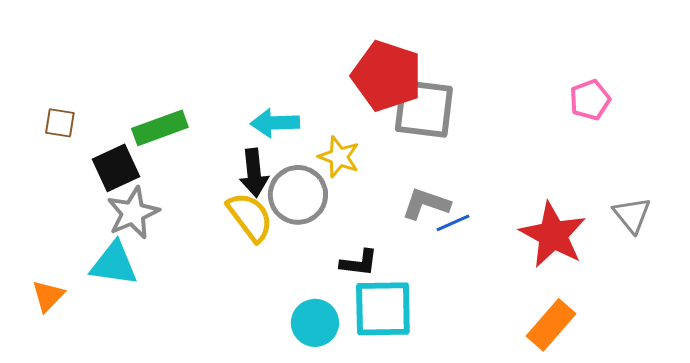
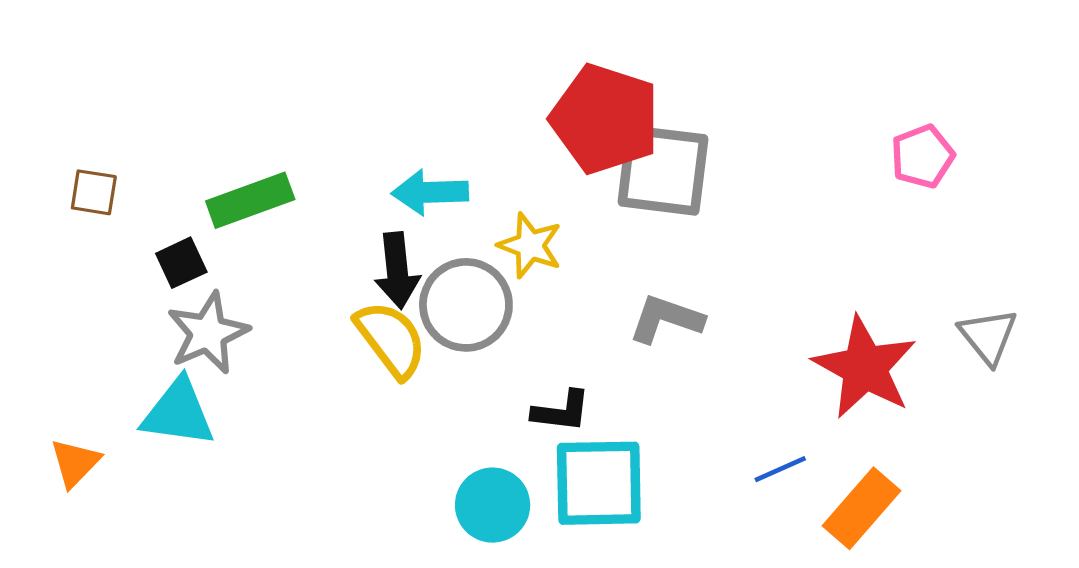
black square: (116, 168) -> (181, 263), size x0.7
blue line: (453, 223) -> (780, 469), moved

